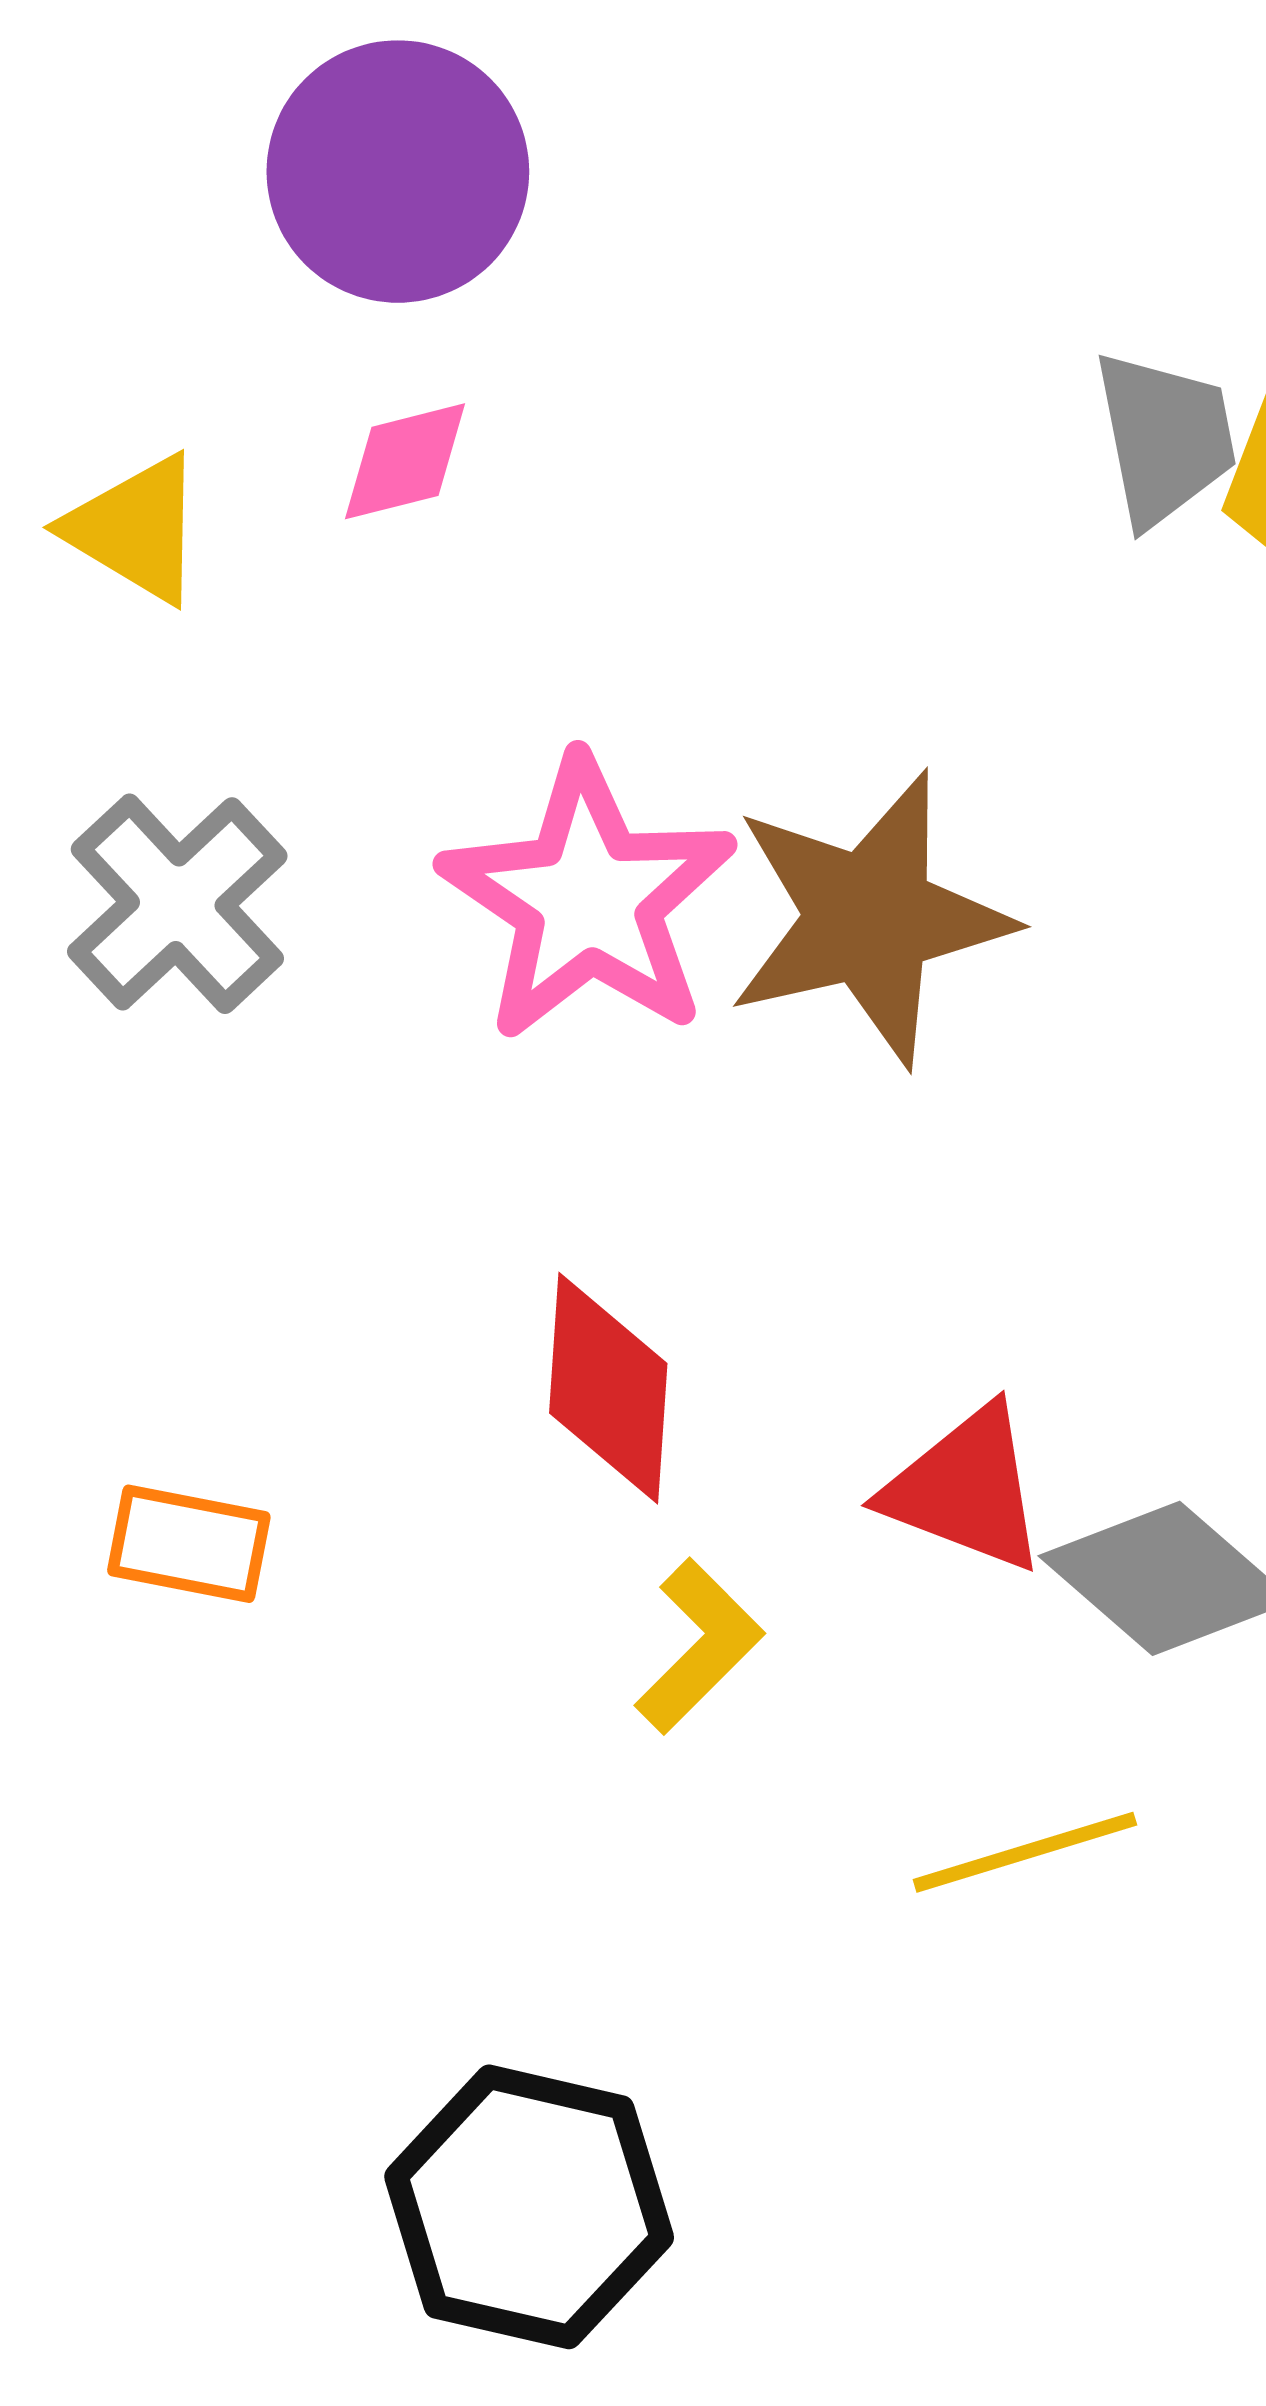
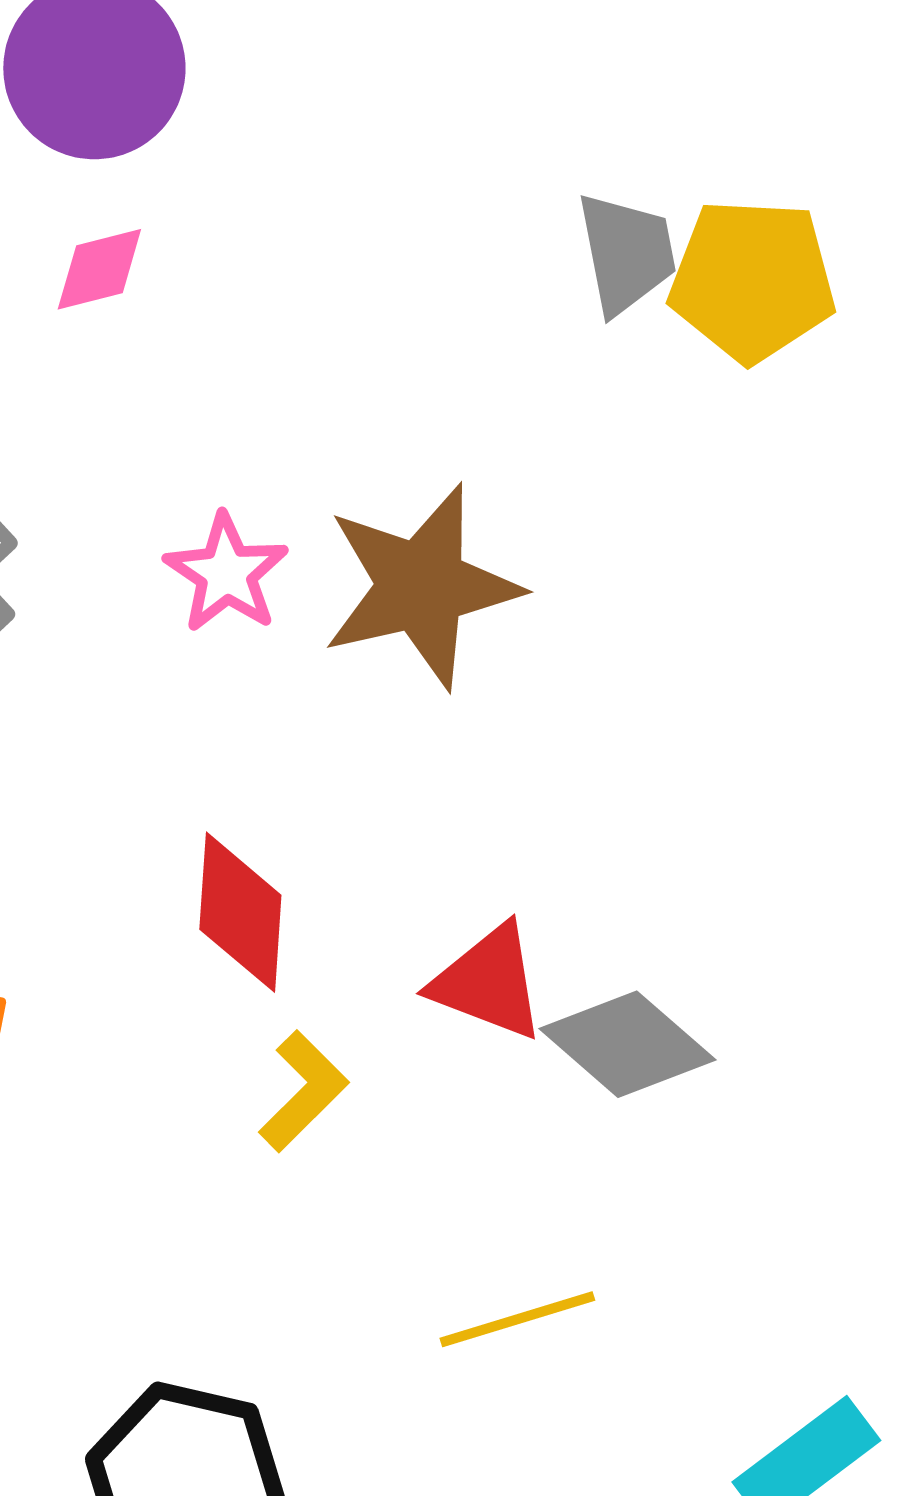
pink star: (588, 899) -> (226, 573), size x0.6
yellow line: (1025, 1852) -> (517, 1319), moved

